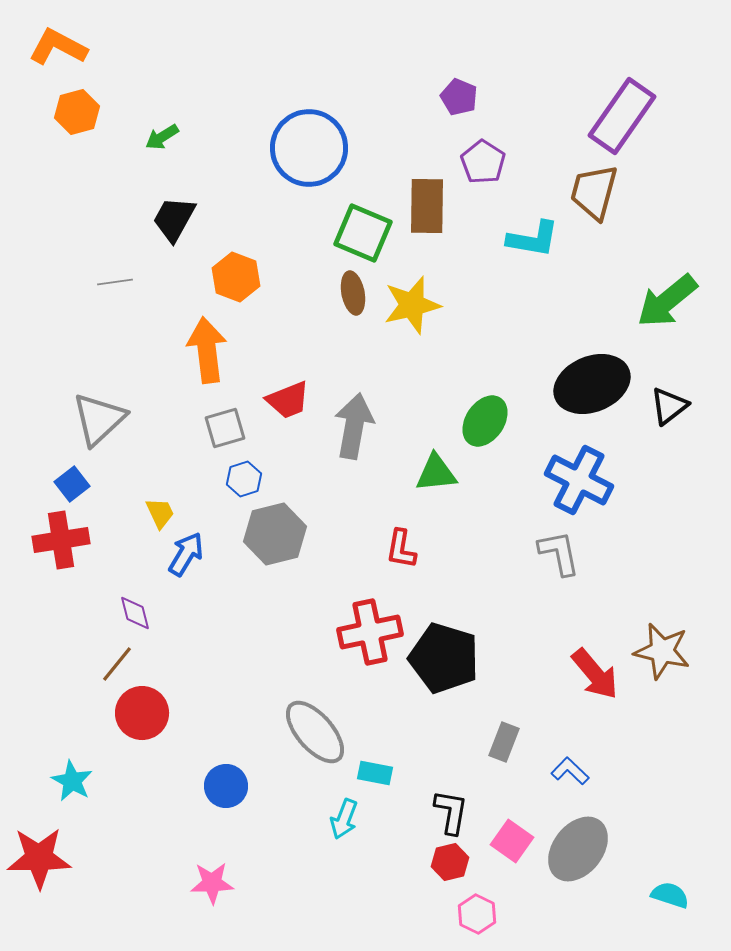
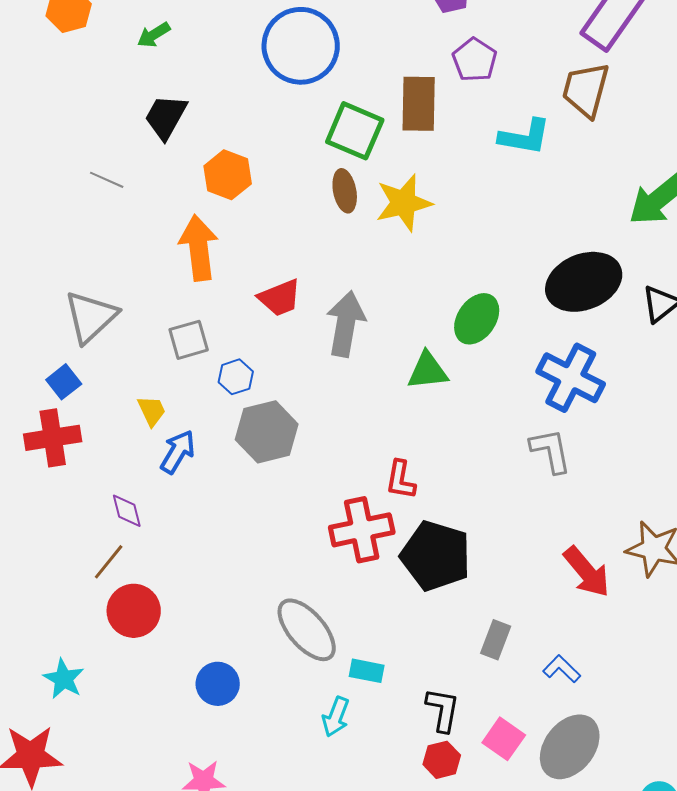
gray line: (115, 282) -> (107, 180), turned 32
gray square: (225, 428) -> (189, 340), moved
red L-shape: (401, 549) -> (401, 480), moved

